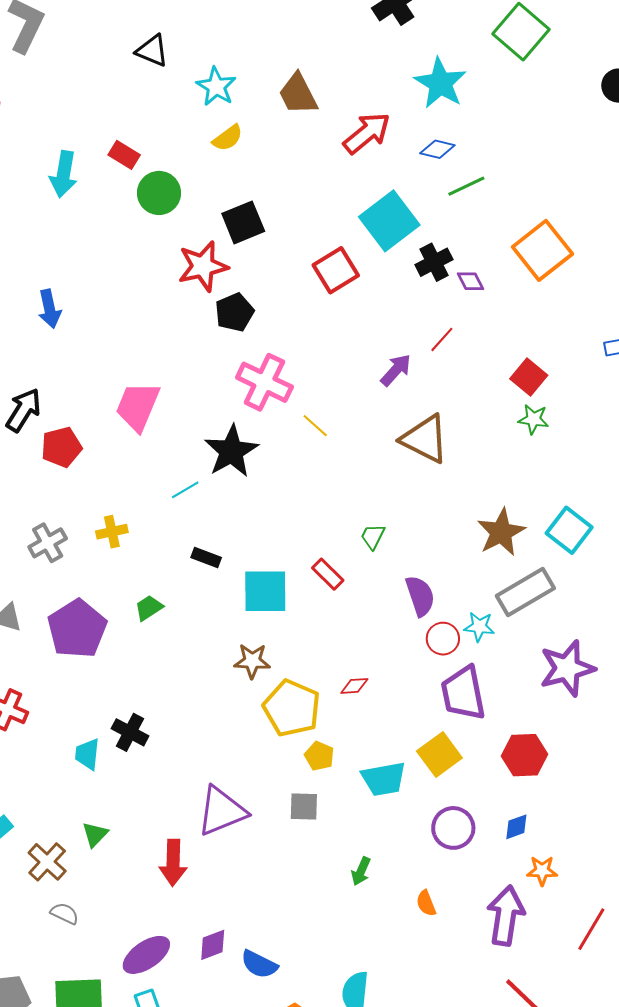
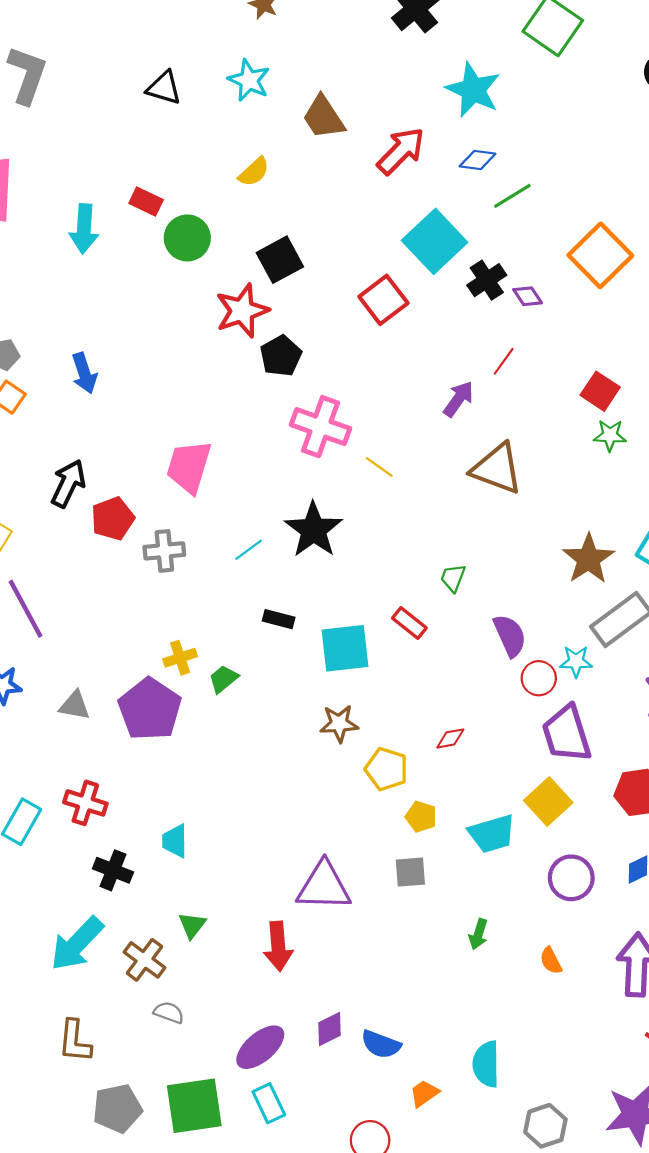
cyan star: (216, 87) -> (249, 80), moved
black star: (231, 451) -> (313, 530), moved
yellow cross: (112, 532) -> (180, 658), moved
gray cross: (48, 543) -> (164, 551), moved, turned 30
yellow pentagon: (292, 708) -> (386, 769), size x0.7
black cross: (130, 732) -> (113, 870), moved
purple triangle: (222, 811) -> (324, 886), turned 30

